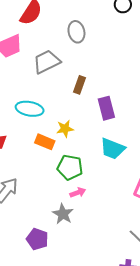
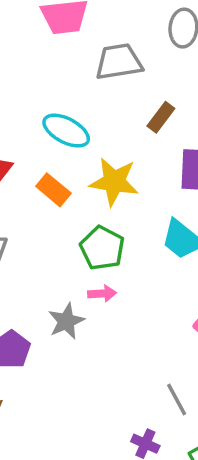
yellow star: (65, 129) -> (114, 182), size x1.6
orange rectangle: (45, 142) -> (53, 190), moved

